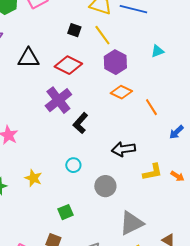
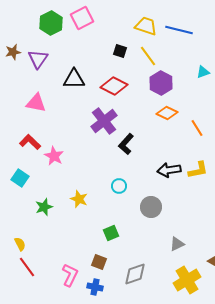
yellow L-shape: (152, 172) -> (198, 170), moved
gray triangle: (131, 223) -> (177, 244), size x0.6

